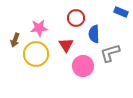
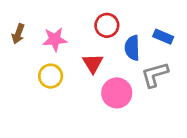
blue rectangle: (121, 12) -> (163, 37), moved
brown arrow: (15, 40) -> (18, 34), moved
yellow circle: (36, 54) -> (51, 76), size x0.7

